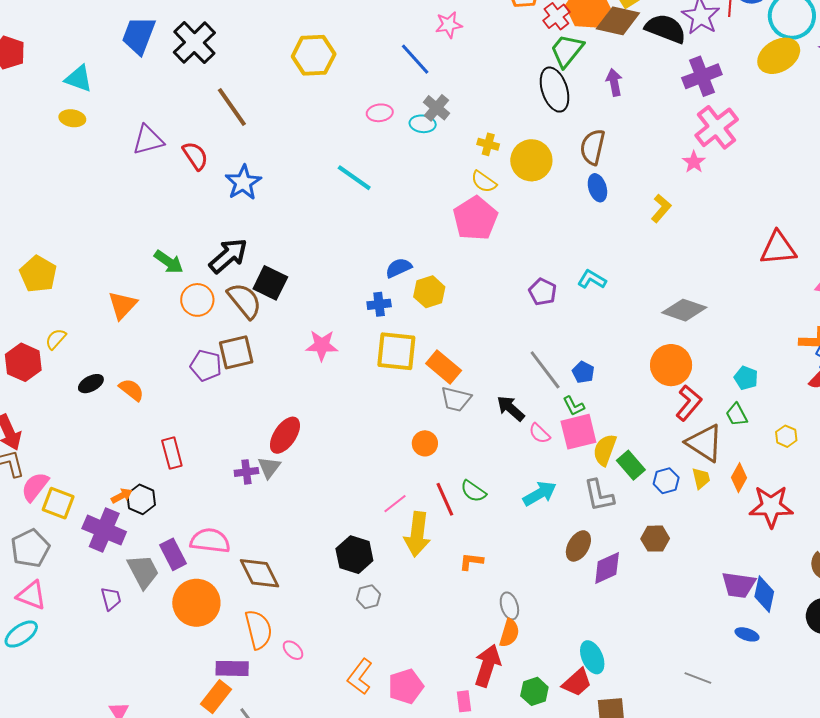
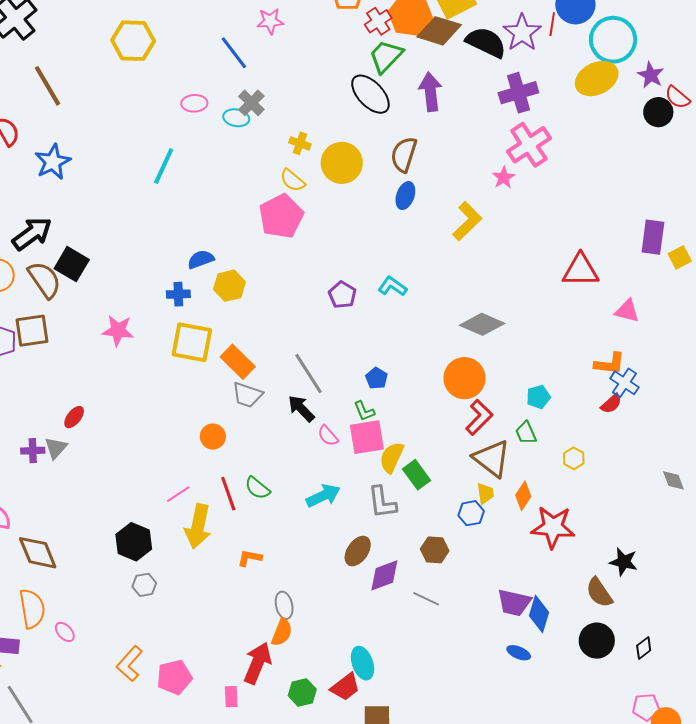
purple arrow: (614, 82) -> (430, 92), size x1.4
black ellipse: (555, 90) -> (370, 94), turned -30
cyan line: (354, 178) -> (164, 166), turned 75
blue ellipse: (597, 188) -> (405, 196), turned 32
yellow L-shape: (661, 208) -> (467, 221), size x1.4
gray line: (545, 370) -> (309, 374), moved
cyan pentagon: (746, 378) -> (538, 397), turned 30
red ellipse: (285, 435) -> (74, 417), size x0.6
blue hexagon: (666, 481) -> (471, 513), moved
gray line: (698, 678) -> (426, 599), moved

